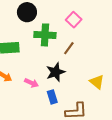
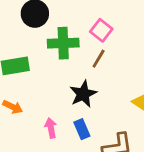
pink square: (74, 20) -> (101, 30), moved
pink arrow: (31, 83) -> (51, 128), moved, turned -120

